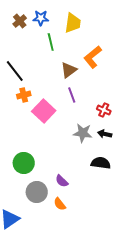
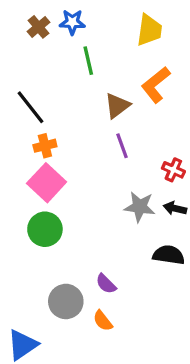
yellow trapezoid: (73, 23) -> (149, 30), moved
pink square: (44, 111) -> (47, 183), moved
green circle: (24, 163) -> (45, 229), moved

